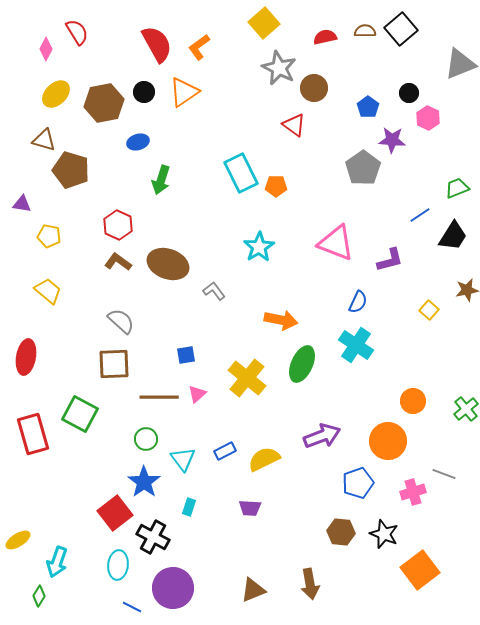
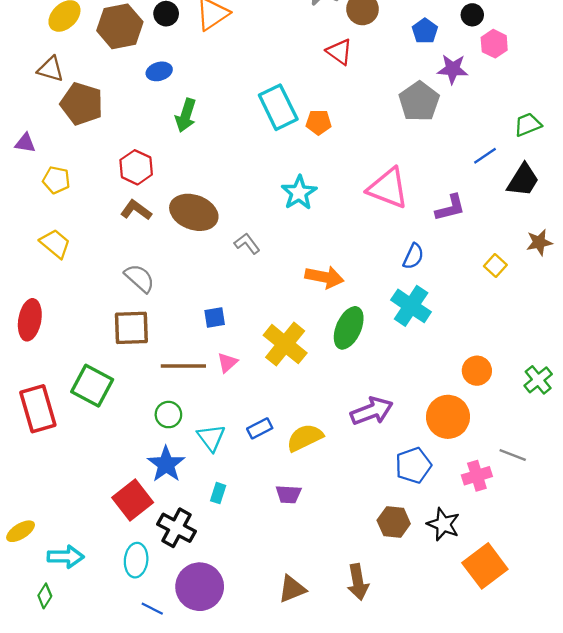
cyan arrow: (57, 562) -> (66, 557), turned -108

